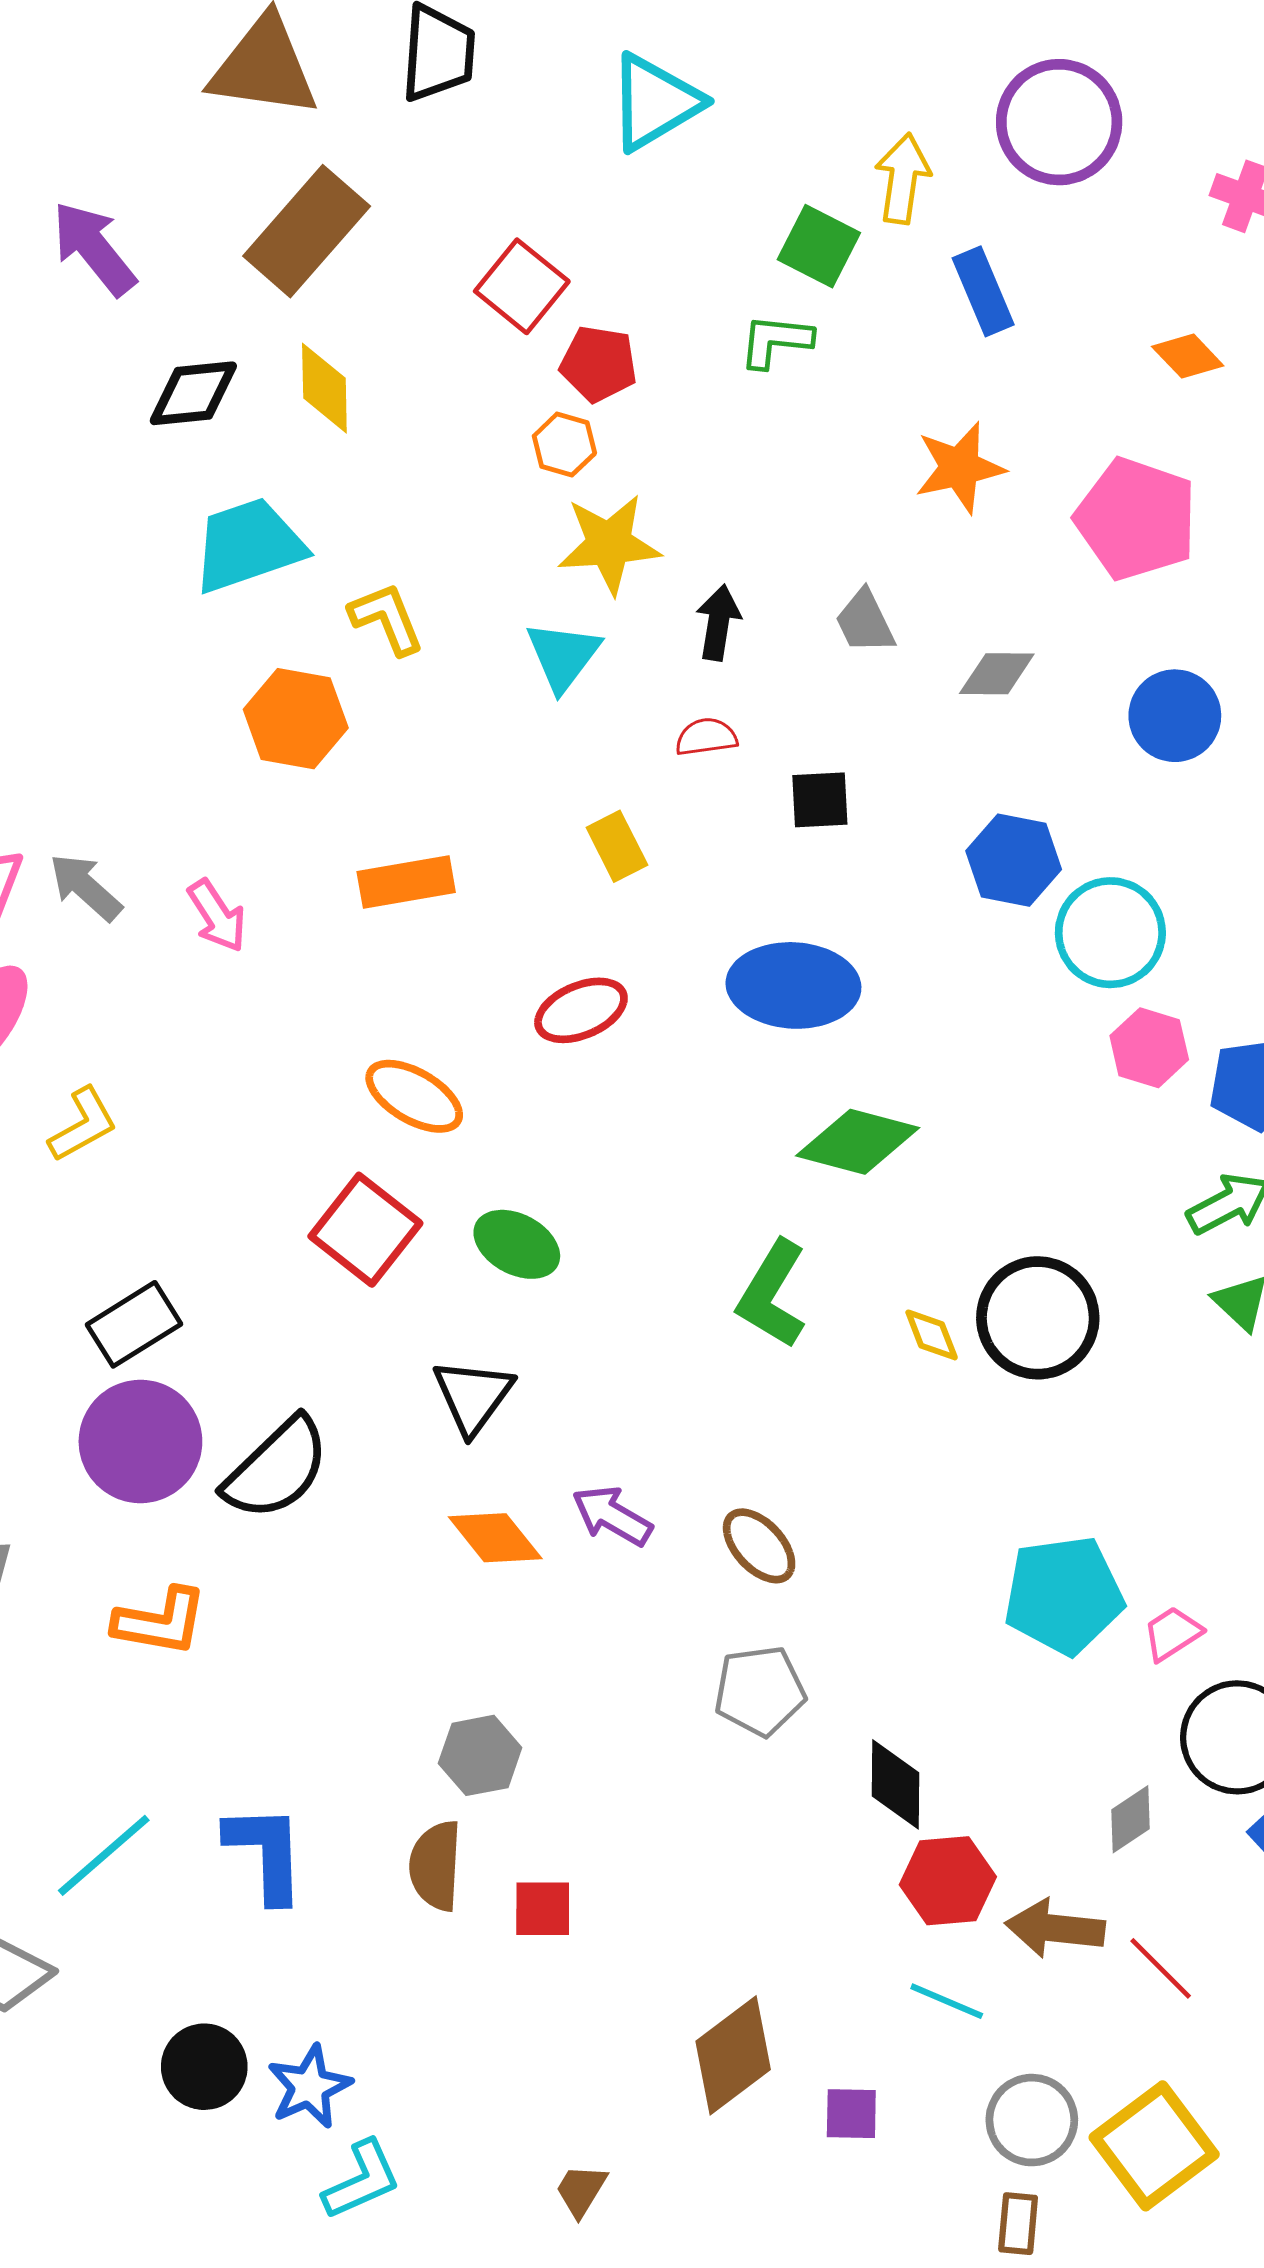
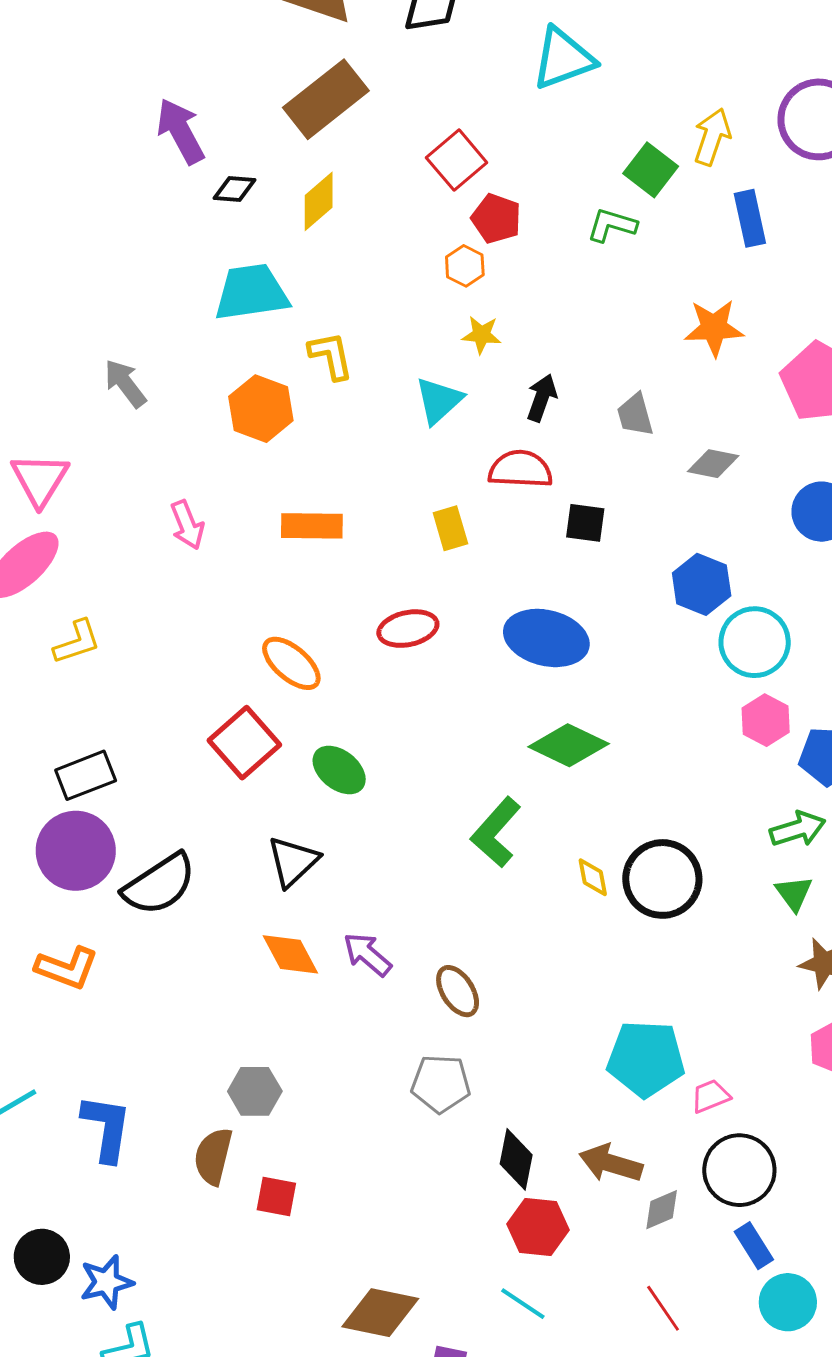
purple arrow: (94, 248) -> (180, 131), moved
yellow diamond: (324, 388) -> (319, 201), turned 40
black diamond: (193, 393) -> (235, 189), size x0.7
yellow star: (609, 544) -> (481, 335), size x0.6
red semicircle: (706, 737) -> (520, 469), size x1.6
gray arrow: (85, 887) -> (125, 383), moved
brown arrow: (1055, 1928) -> (611, 1163), moved
brown diamond: (733, 2055) -> (380, 1313), turned 38

